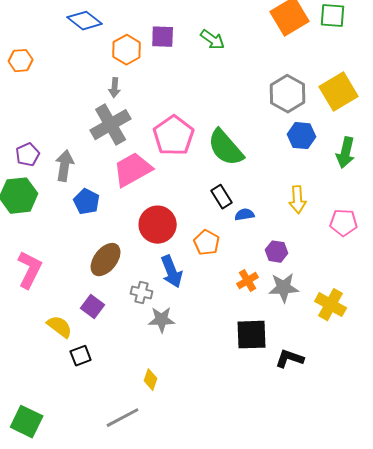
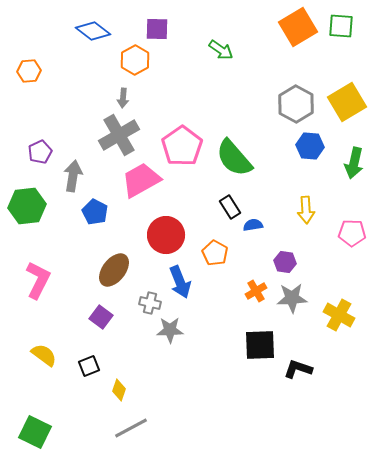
purple square: (163, 37) -> (157, 29), moved
purple pentagon: (28, 155) -> (40, 152), moved
yellow semicircle: (60, 327) -> (44, 355), moved
yellow diamond: (151, 380) -> (119, 390), moved

